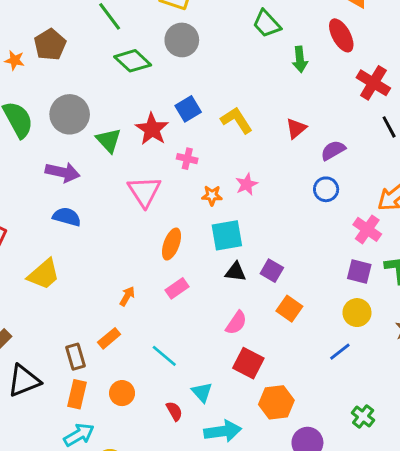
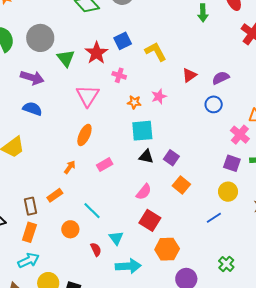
red triangle: (296, 128) -> (189, 75), moved
orange ellipse: (171, 244) -> (84, 135), moved
orange circle: (122, 393) -> (70, 229), moved

